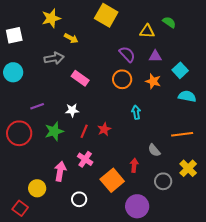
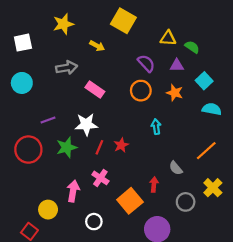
green semicircle: (169, 22) -> (192, 47), moved
yellow arrow: (71, 38) -> (97, 46), moved
white star: (72, 110) -> (86, 124), size x1.5
orange line: (182, 134) -> (206, 151), turned -35

